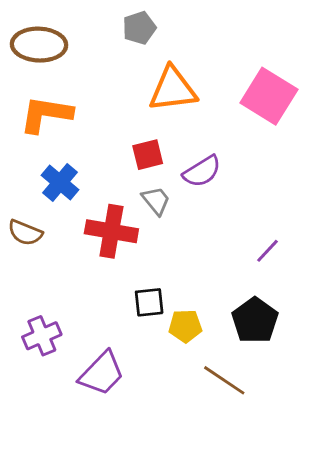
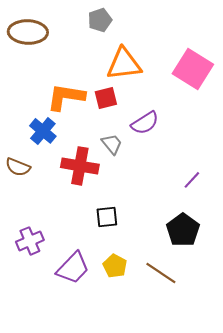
orange L-shape: (46, 114) -> (66, 97), moved
red square: (148, 155) -> (106, 98), moved
yellow pentagon: (185, 326) -> (115, 266), moved, turned 30

